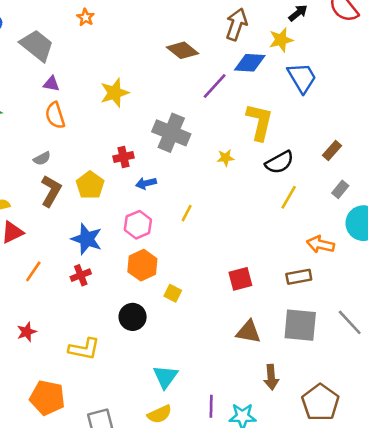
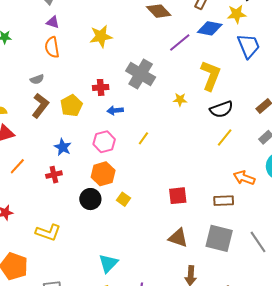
blue star: (87, 239) -> (63, 147), size x0.7
black circle: (133, 317) -> (90, 199), moved

